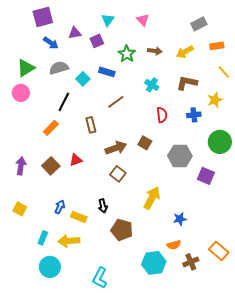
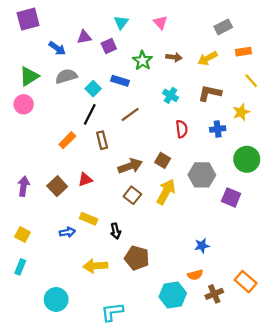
purple square: (43, 17) -> (28, 19), moved
black line: (64, 102) -> (90, 114), moved
orange rectangle: (51, 128) -> (67, 140), moved
yellow arrow: (152, 198) -> (166, 192), moved
blue arrow: (60, 207) -> (67, 232), turned 56
yellow rectangle: (79, 217) -> (89, 219), moved
cyan rectangle: (43, 238) -> (20, 267), moved
yellow arrow: (69, 241) -> (95, 266), moved
cyan L-shape: (100, 278) -> (112, 312), turned 55

